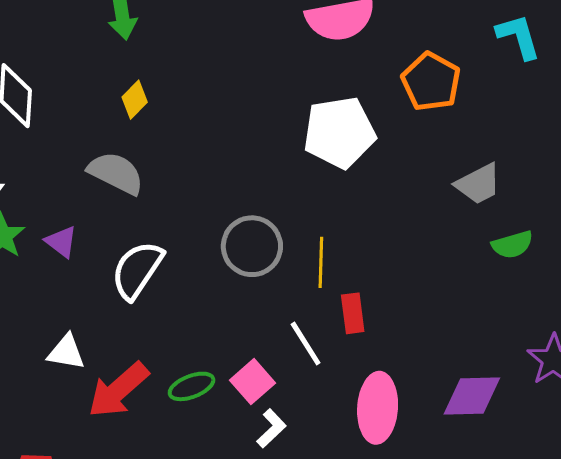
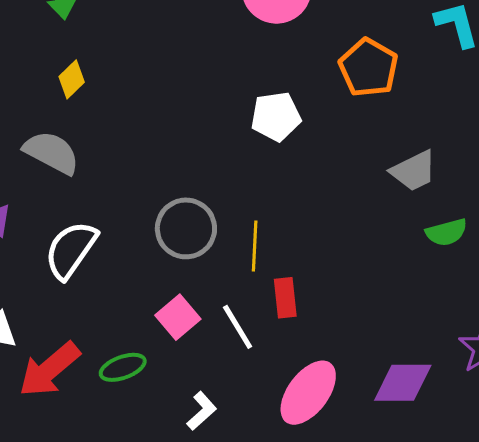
white pentagon: (339, 132) -> (276, 116), size x0.7
pink square: (252, 382) -> (178, 317), moved
pink ellipse: (378, 408) -> (308, 393), turned 32

